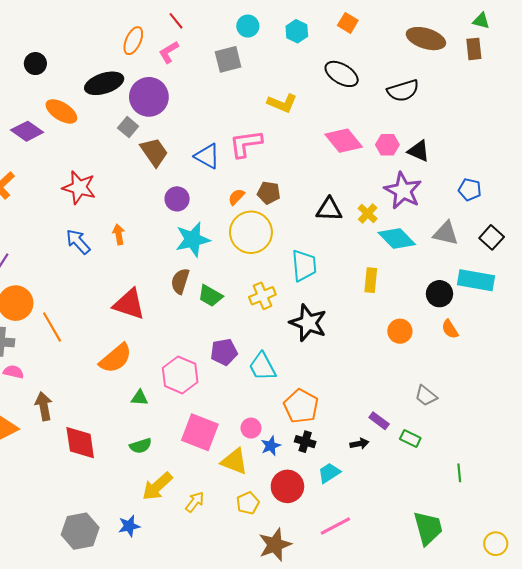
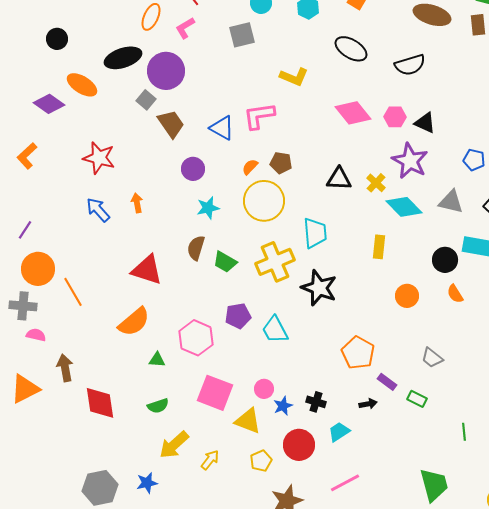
cyan star: (193, 240) -> (208, 208), size x0.7
yellow cross: (262, 296) -> (275, 262), size x1.5
orange pentagon: (301, 406) -> (358, 353), moved

